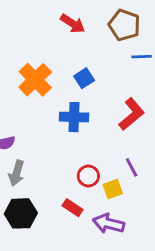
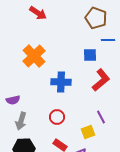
red arrow: (73, 24) -> (38, 13), moved
blue square: (84, 78) -> (90, 55), moved, turned 32
red circle: (88, 176) -> (57, 117), moved

